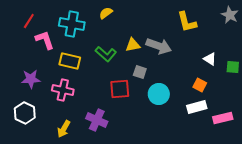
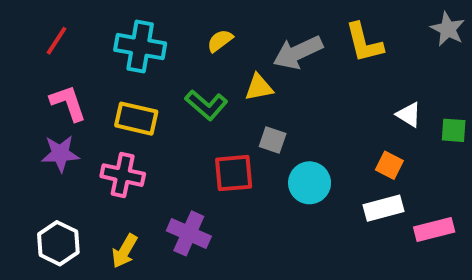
yellow semicircle: (106, 13) -> (220, 41), moved
pink L-shape: (45, 40) -> (68, 103), moved
gray arrow: (159, 46) -> (298, 52), moved, turned 135
white hexagon: (25, 113) -> (58, 243), moved

